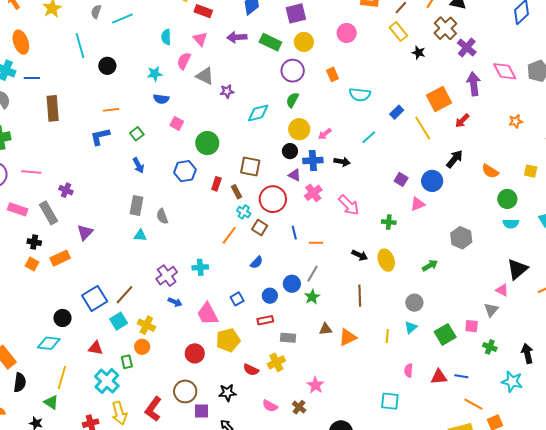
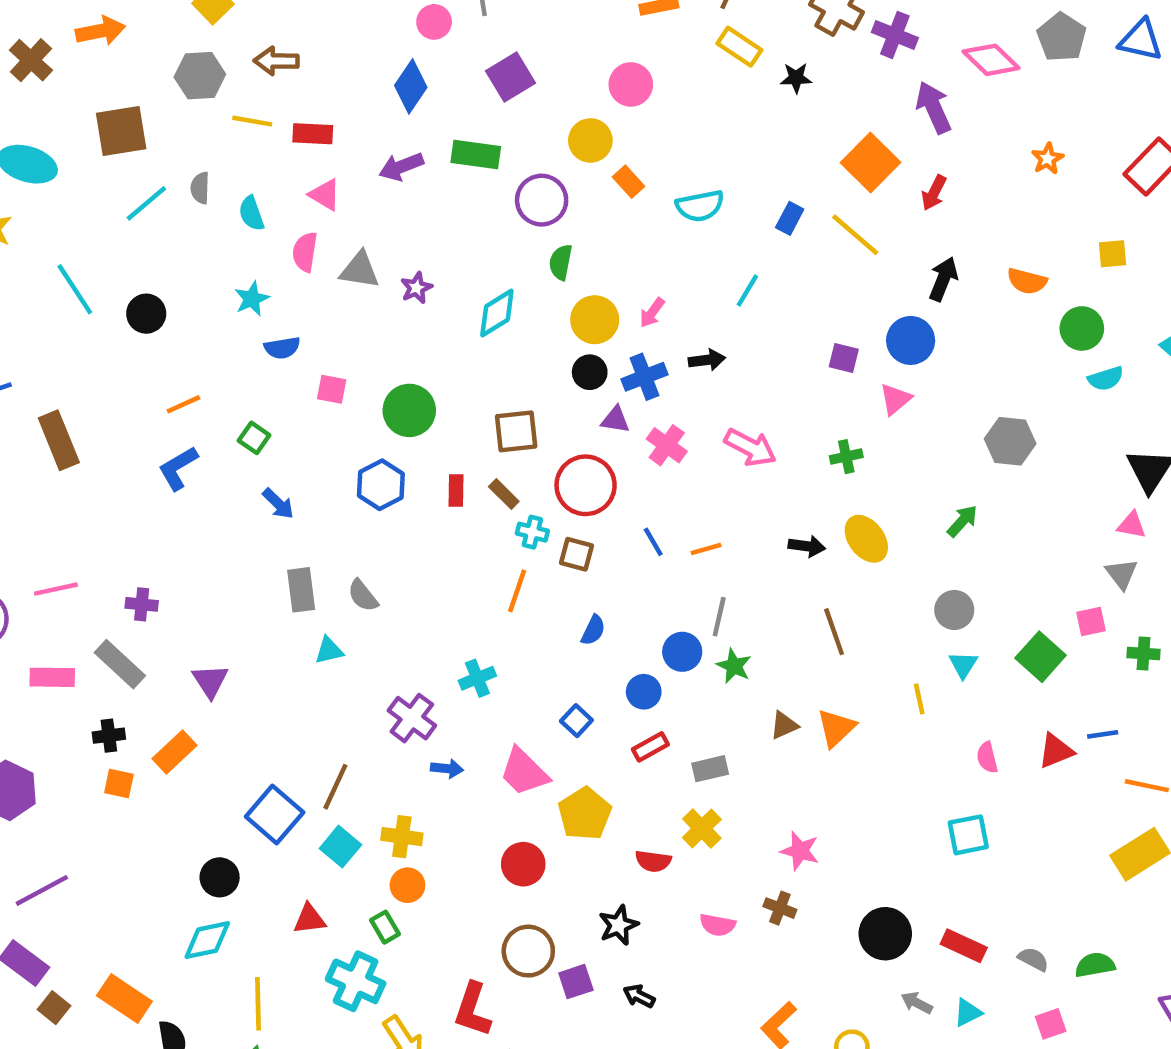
gray semicircle: (96, 12) -> (200, 188), moved
yellow circle: (304, 42) -> (590, 140), moved

